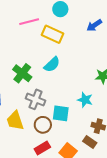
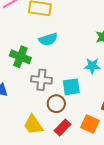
cyan semicircle: (52, 64) -> (48, 39), turned 42
yellow trapezoid: (15, 121) -> (33, 125), moved

